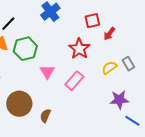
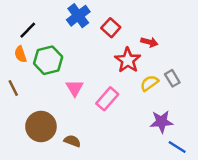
red square: (92, 21) -> (111, 28), moved, turned -35
red arrow: (109, 34) -> (149, 42), turned -112
red star: (79, 49) -> (128, 60), moved
brown semicircle: (45, 116) -> (72, 141), turned 88

